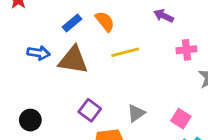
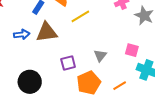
purple square: (90, 110) -> (68, 63), turned -35
black circle: (30, 120) -> (30, 82), size x1.5

